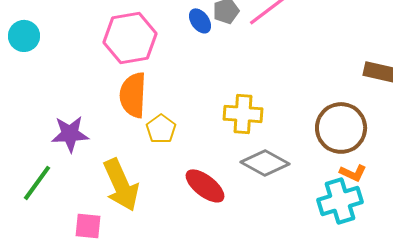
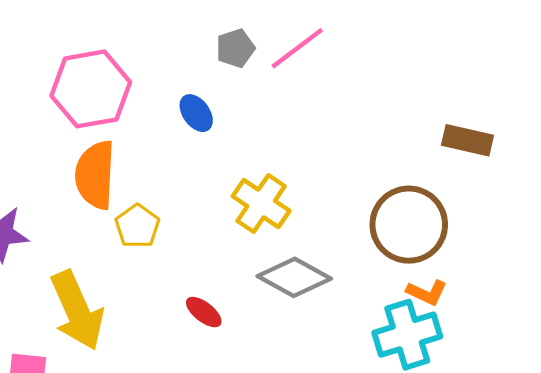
blue ellipse: (200, 21) -> (196, 113), moved
yellow cross: (243, 114) -> (261, 204), turned 30
red ellipse: (205, 186) -> (204, 312), size x0.6

